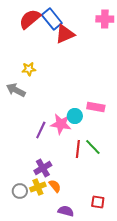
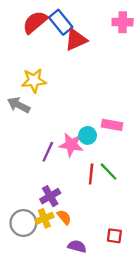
yellow star: (29, 69) -> (34, 81), size x1.5
gray circle: (20, 191) -> (23, 223), size x1.5

